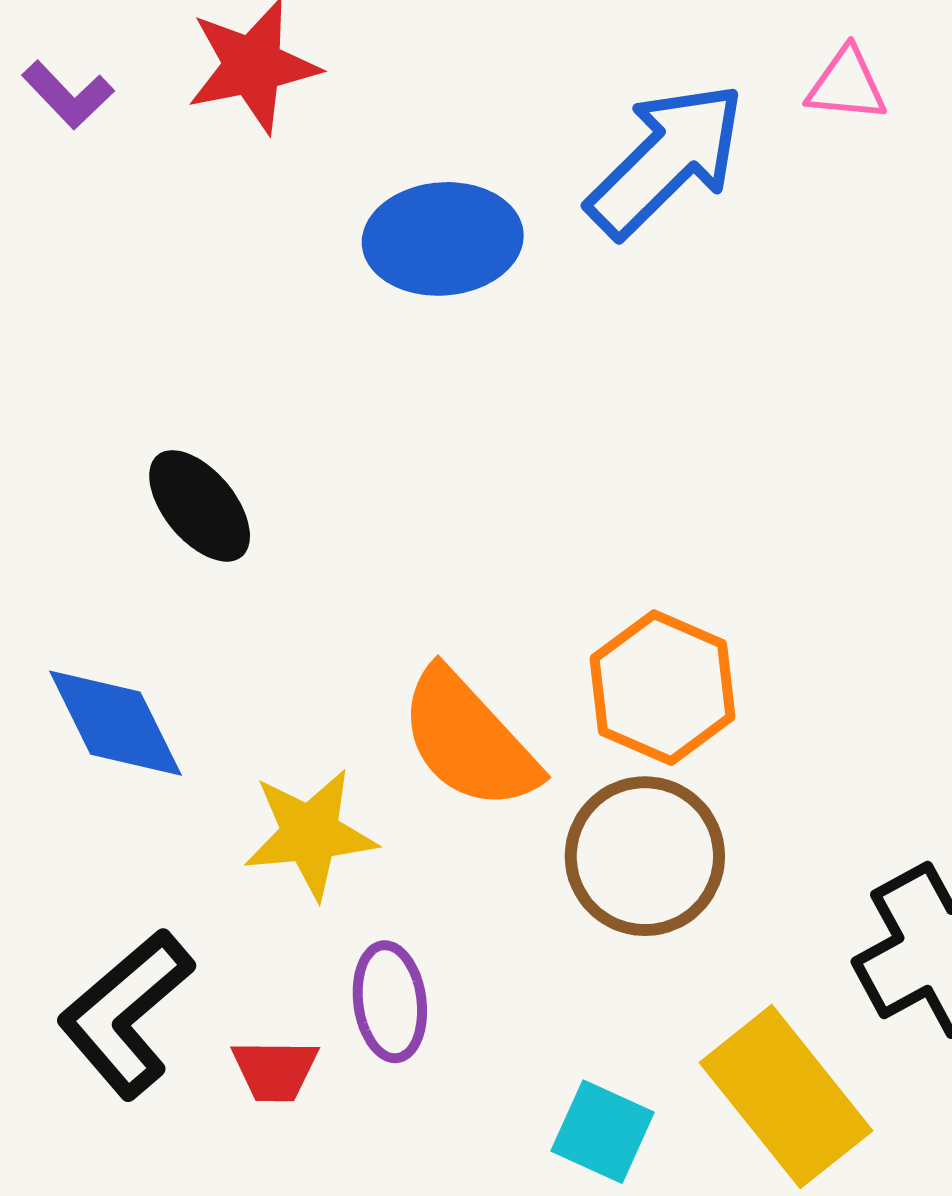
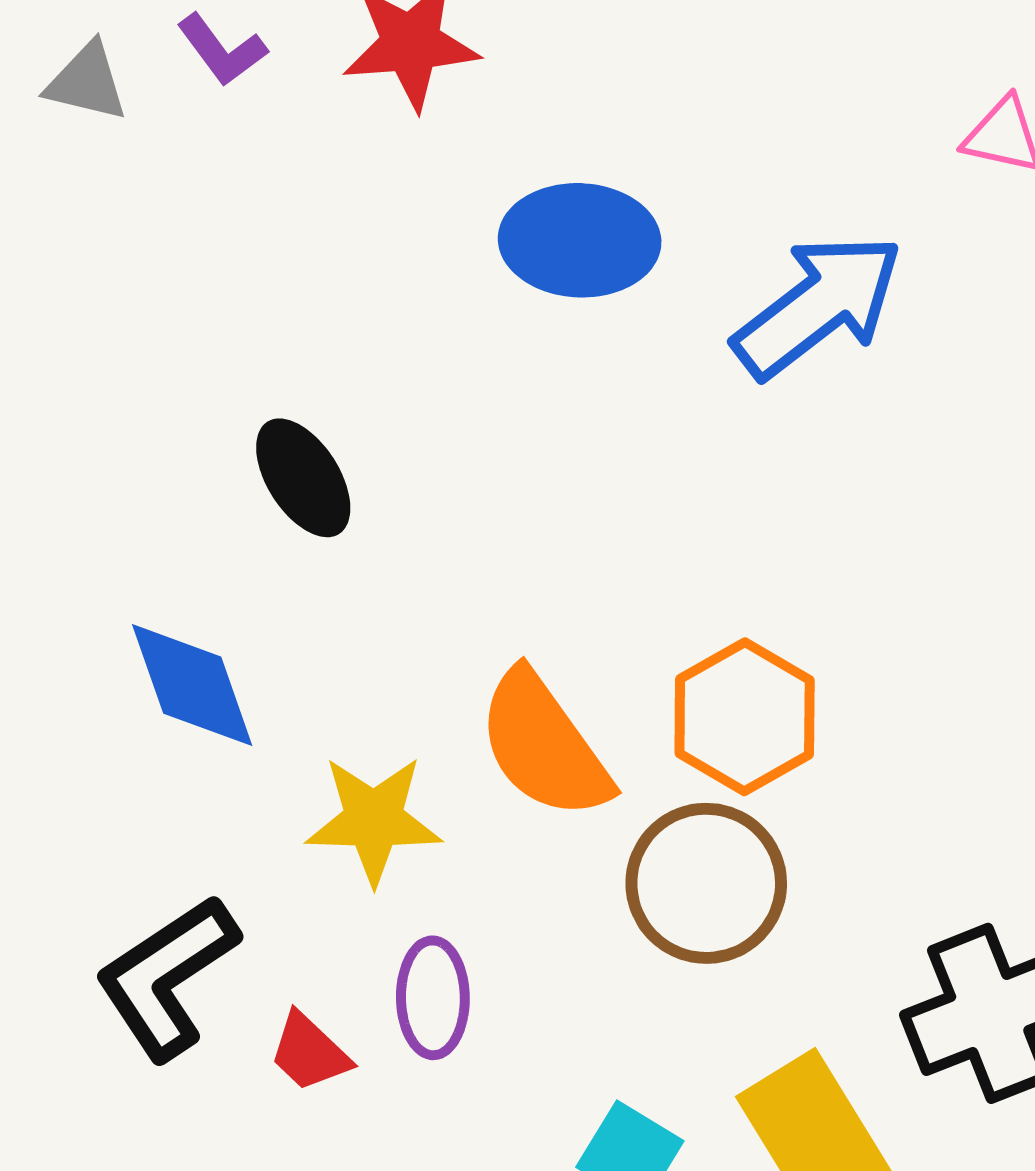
blue arrow: (666, 160) -> (818, 306), moved
red trapezoid: (275, 1070) -> (309, 1052), turned 36

